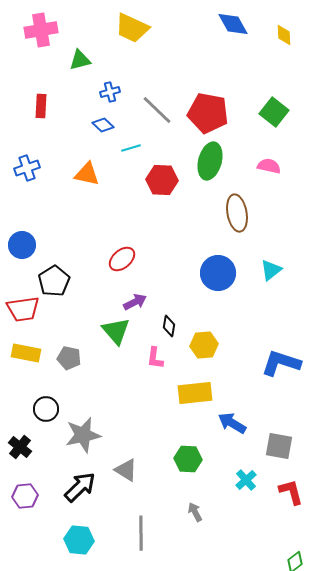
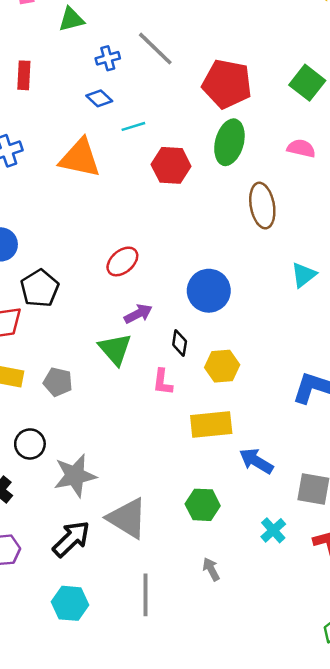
gray line: (157, 110) -> (155, 49), moved
orange triangle: (87, 174) -> (80, 158), size x1.4
blue circle: (218, 273) -> (209, 291), moved
gray triangle: (126, 470) -> (127, 518), size x1.5

